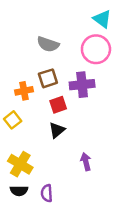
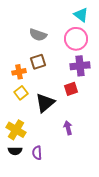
purple cross: (82, 85) -> (80, 66), moved
red square: (58, 105) -> (71, 89), moved
yellow square: (13, 120) -> (21, 93), moved
black triangle: (57, 130) -> (45, 103), size x1.5

